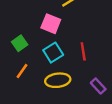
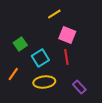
pink square: (51, 24) -> (67, 35), moved
green square: (20, 43) -> (20, 44), moved

